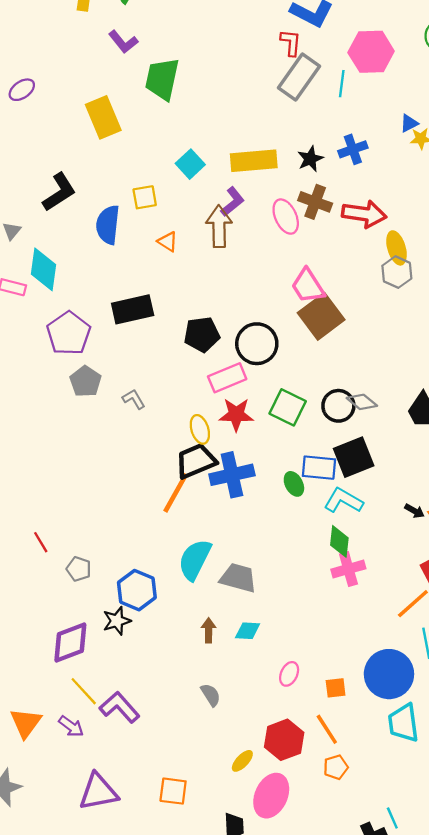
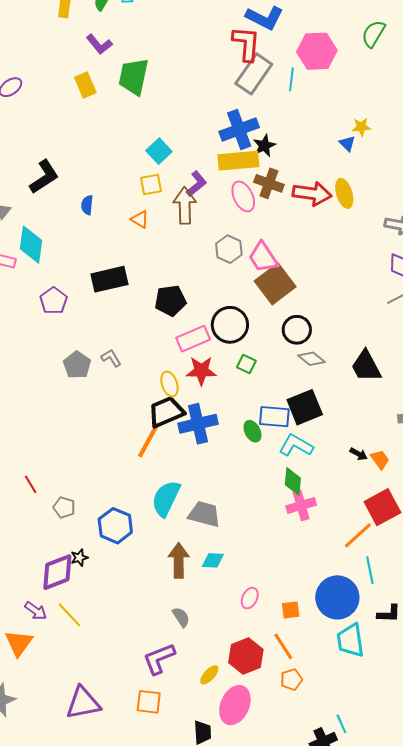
red L-shape: (291, 43) -> (246, 44), size x1.5
yellow rectangle: (103, 117) -> (85, 85), moved, size x0.7
blue triangle: (409, 123) -> (347, 143), moved, turned -48
blue cross: (353, 149) -> (239, 130), moved, size x1.5
yellow rectangle: (254, 161) -> (238, 161), moved
yellow square: (145, 197) -> (151, 184), moved
blue semicircle: (108, 225) -> (87, 205), size x0.6
yellow ellipse: (396, 248) -> (344, 193), moved
gray hexagon: (397, 272) -> (229, 249), moved
purple pentagon: (69, 333) -> (54, 301), size x0.7
black circle: (257, 344) -> (230, 325), moved
gray pentagon: (85, 381) -> (77, 365), moved
black circle: (338, 406) -> (297, 330), moved
green square: (288, 407) -> (246, 364), size x0.6
black star: (117, 621) -> (79, 558), moved, size x0.7
brown arrow: (209, 630) -> (179, 560), size x1.6
purple L-shape: (120, 707) -> (159, 659), moved, turned -69
purple arrow: (71, 726) -> (36, 611), moved

